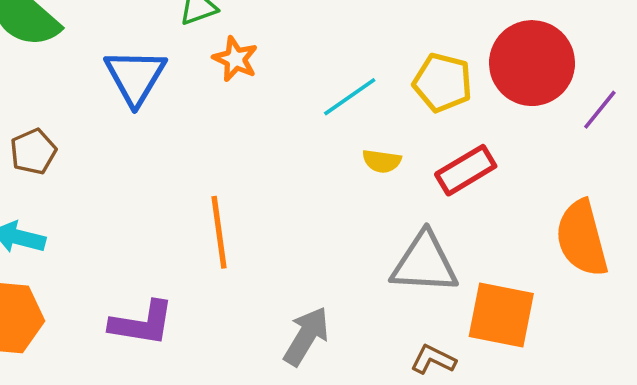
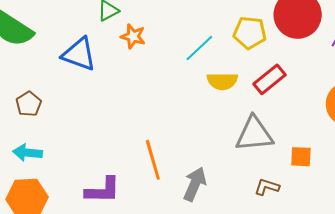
blue triangle: (135, 77) -> (79, 54), turned -33
yellow semicircle: (382, 161) -> (222, 81), size x1.4
orange line: (219, 232) -> (153, 160), moved
orange square: (501, 315) -> (301, 157), size x0.6

